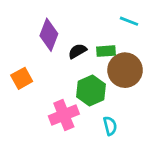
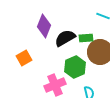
black semicircle: (77, 51) -> (65, 38), size x1.5

